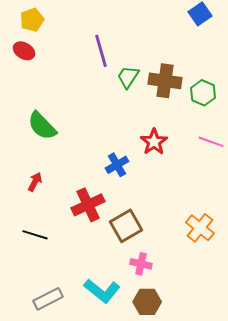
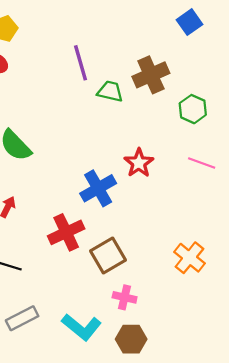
green trapezoid: (128, 77) -> (110, 91), turned 70
brown cross: (165, 81) -> (151, 75), moved, turned -32
blue cross: (117, 165) -> (98, 188), size x1.4
gray rectangle: (48, 299) -> (22, 318), moved

